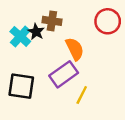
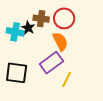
red circle: (108, 21) -> (64, 18), moved
cyan cross: (20, 36) -> (15, 32), turned -30

